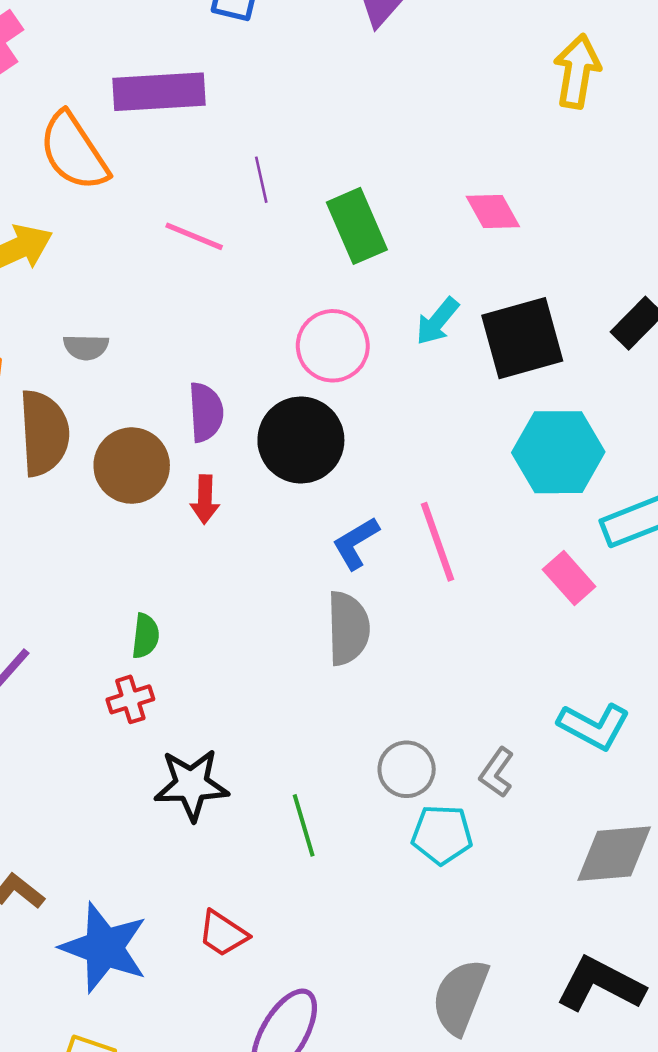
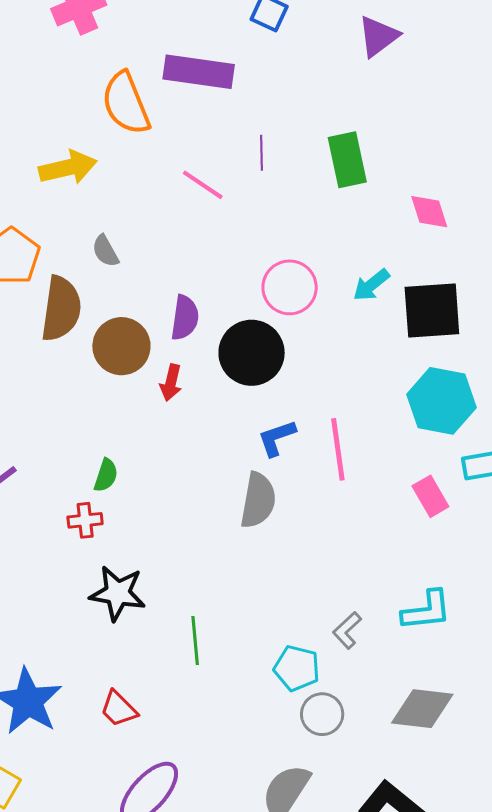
green rectangle: (357, 226) -> (347, 160), moved
gray semicircle: (86, 347) -> (105, 251), turned 48
cyan L-shape: (594, 726) -> (427, 611), turned -46
gray circle: (407, 769) -> (322, 714), moved

